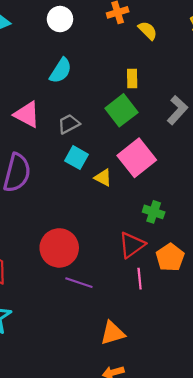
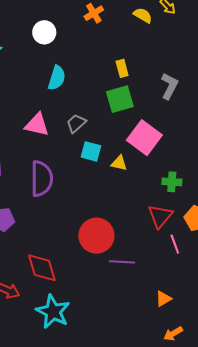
yellow semicircle: (148, 31) -> (143, 15), moved
green square: (121, 110) -> (120, 99), turned 36
orange triangle: (112, 333) -> (163, 299), size x0.7

